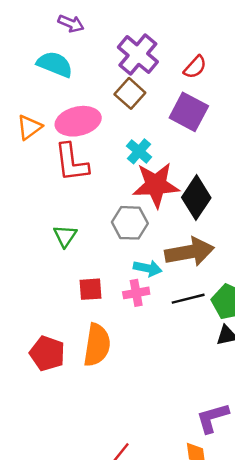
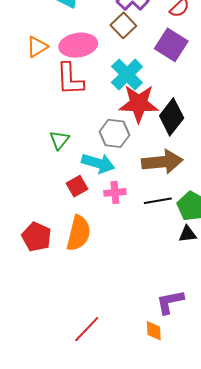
cyan cross: (139, 151) -> (127, 75), size x1.5
cyan arrow: (148, 268) -> (98, 163), moved, size x1.4
red square: (90, 289) -> (77, 186), turned -30

